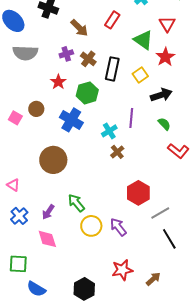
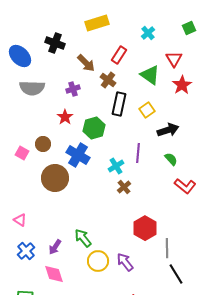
red star: (165, 57) -> (182, 85), moved
brown cross: (88, 59) -> (108, 80), moved
brown circle: (53, 160) -> (55, 178), moved
gray line: (160, 213) -> (167, 248), turned -60

